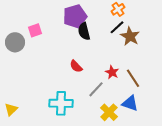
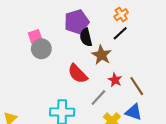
brown star: (130, 36) -> (101, 55), moved
gray circle: (15, 42) -> (41, 49), moved
red semicircle: (76, 66) -> (78, 74), size x1.5

